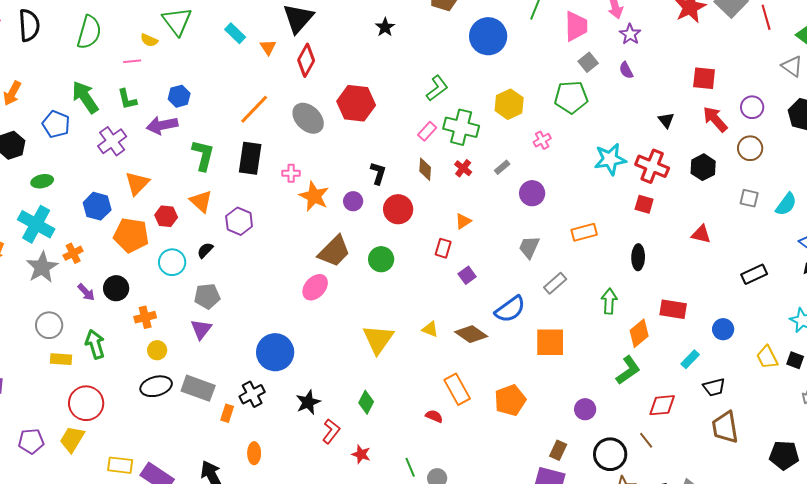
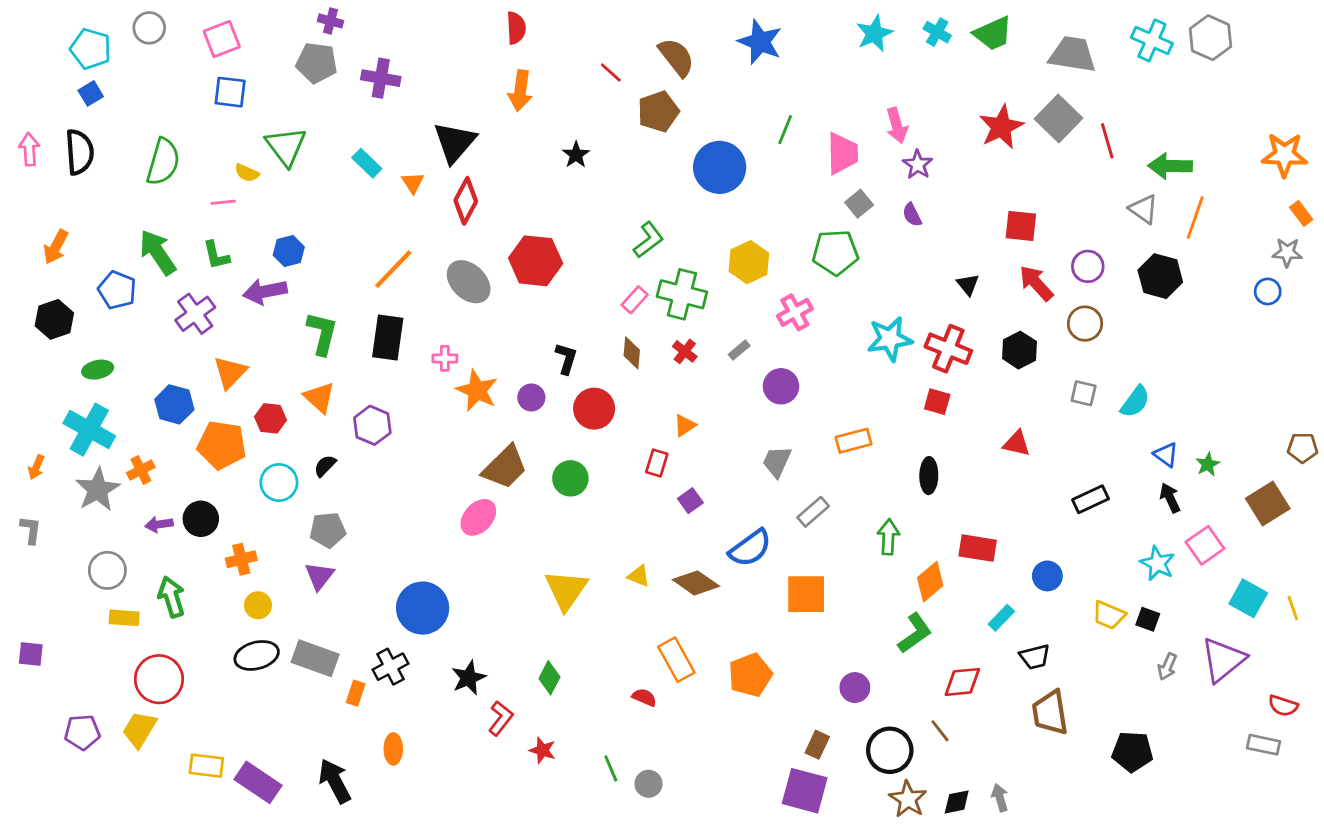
pink cross: (542, 140) -> (795, 312), size x1.4
purple arrow: (86, 292) -> (159, 524), turned 126
yellow trapezoid: (767, 357) -> (1109, 615), turned -40

